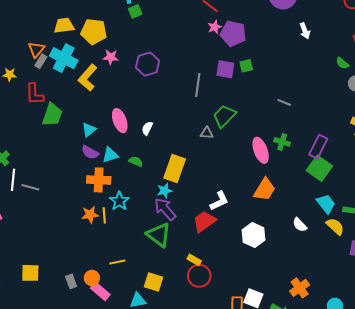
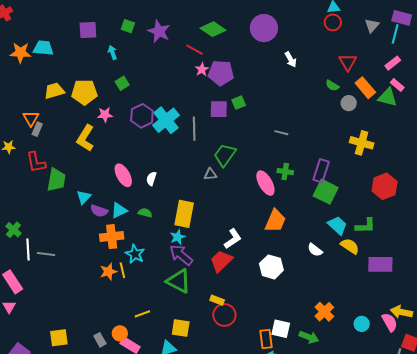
green square: (135, 11) -> (122, 83), moved
cyan cross: (64, 58) -> (166, 120), moved, turned 32
cyan triangle: (89, 130) -> (84, 197), moved

